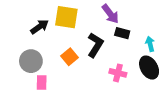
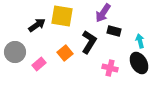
purple arrow: (110, 14) -> (103, 13), turned 72
gray circle: (31, 61) -> (15, 52), moved
pink rectangle: (42, 83) -> (39, 64), moved, turned 48

